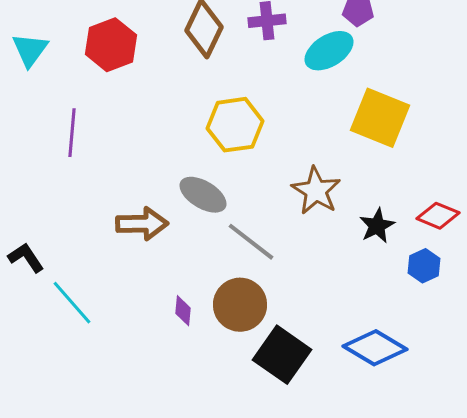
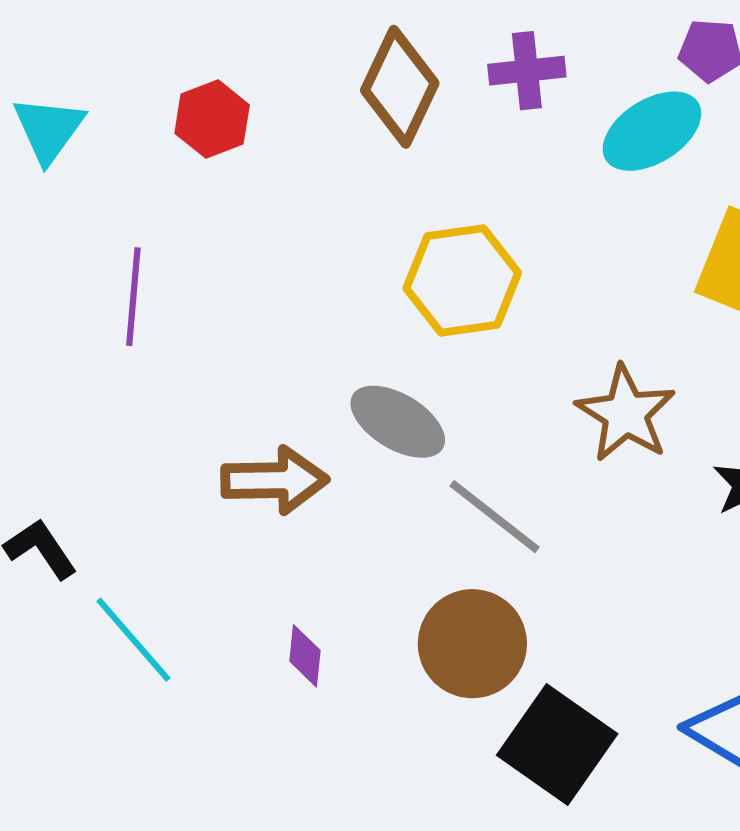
red hexagon: (111, 45) -> (212, 119), size x0.7
purple diamond: (183, 311) -> (305, 656), moved

